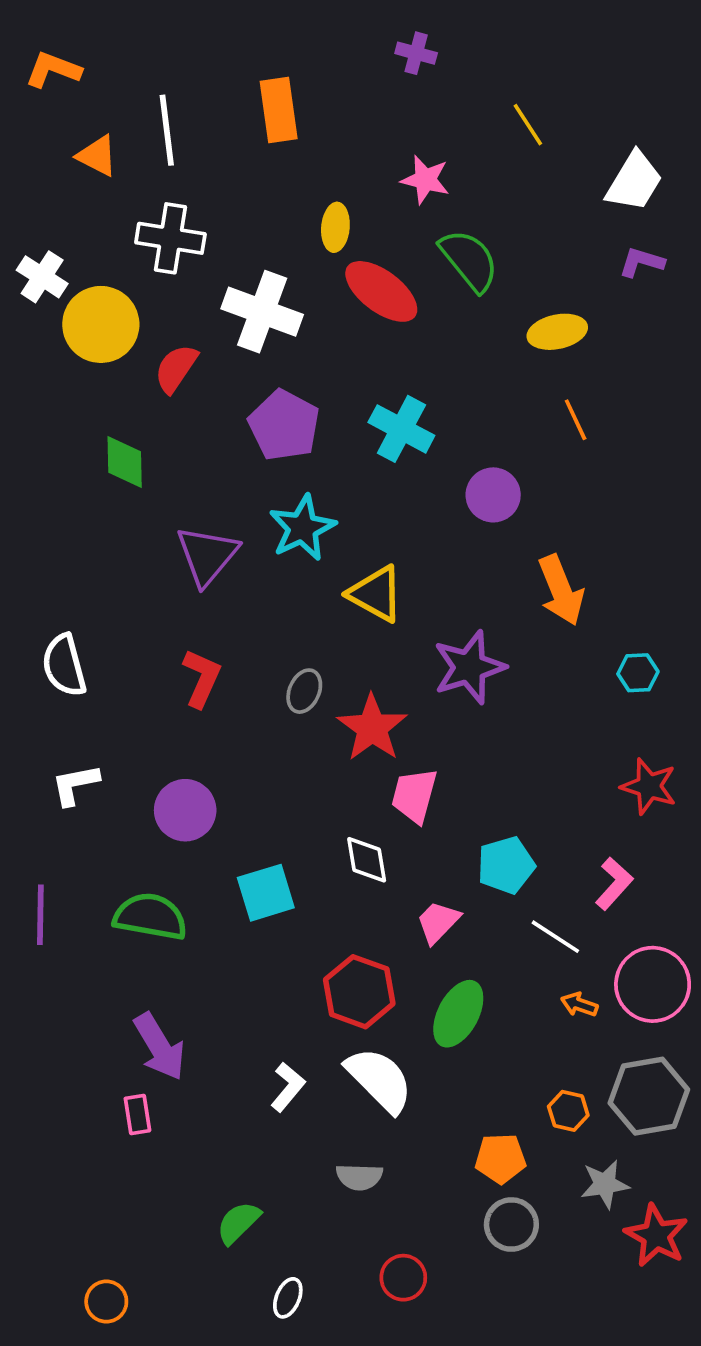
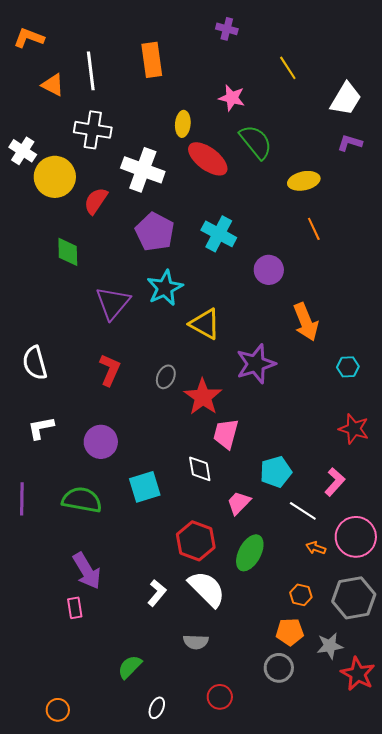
orange hexagon: (568, 1111) -> (301, 595), moved
orange pentagon: (500, 1159) -> (290, 632), moved

